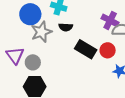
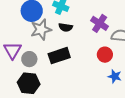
purple cross: (110, 20) -> (100, 23), moved
black rectangle: (86, 49) -> (59, 56), moved, turned -55

